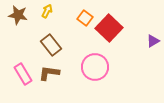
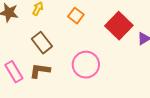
red square: (109, 28) -> (119, 26), moved

